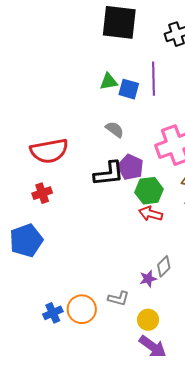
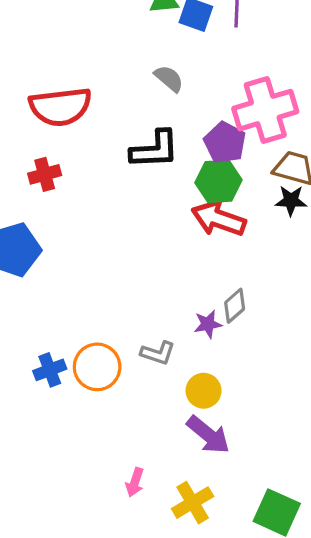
purple pentagon: (131, 167) -> (225, 143), moved
red arrow: (151, 214) -> (219, 219), size x1.4

